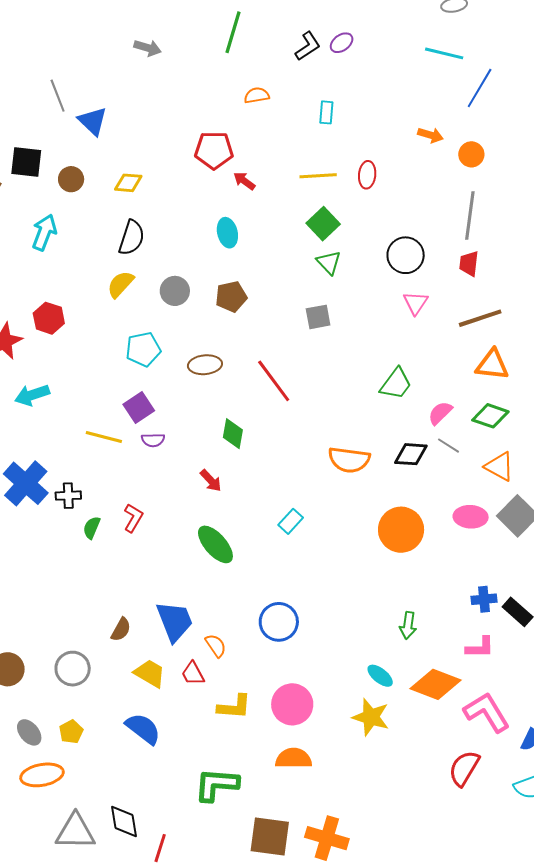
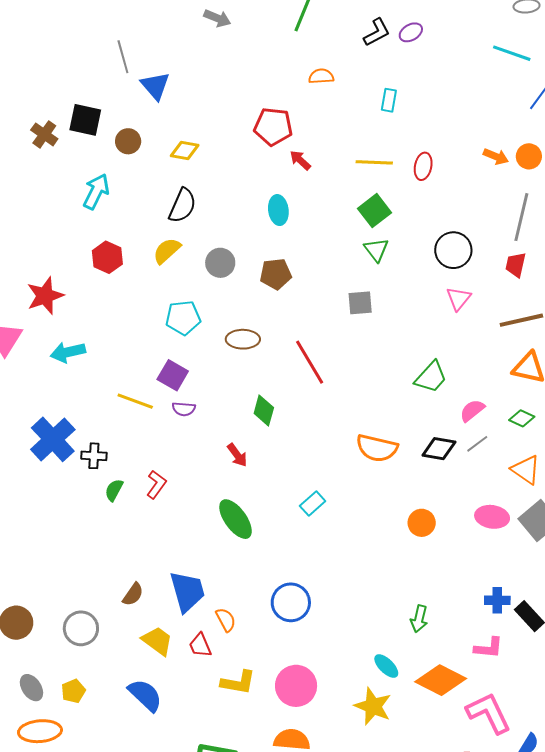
orange arrow: (431, 135) -> (496, 156), moved
red hexagon: (49, 318) -> (107, 257), moved
purple square: (139, 408) -> (173, 375), turned -32
green diamond: (490, 416) -> (522, 418), size x0.7
gray line: (449, 446) -> (477, 444), turned -75
orange circle: (401, 530) -> (422, 523), size x0.6

